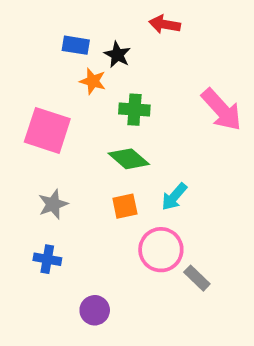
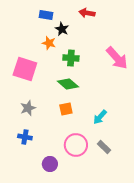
blue rectangle: (76, 45) -> (46, 15), moved
cyan arrow: (174, 197) -> (100, 117), moved
pink circle: (161, 250) -> (76, 145), moved

